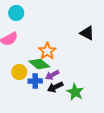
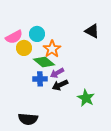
cyan circle: (16, 13) -> (37, 34), moved
yellow circle: (19, 72) -> (24, 48), moved
green star: (75, 92) -> (86, 98), moved

